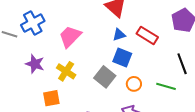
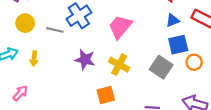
blue square: (122, 58) -> (178, 45), turned -30
orange circle: (134, 84) -> (194, 62), moved

